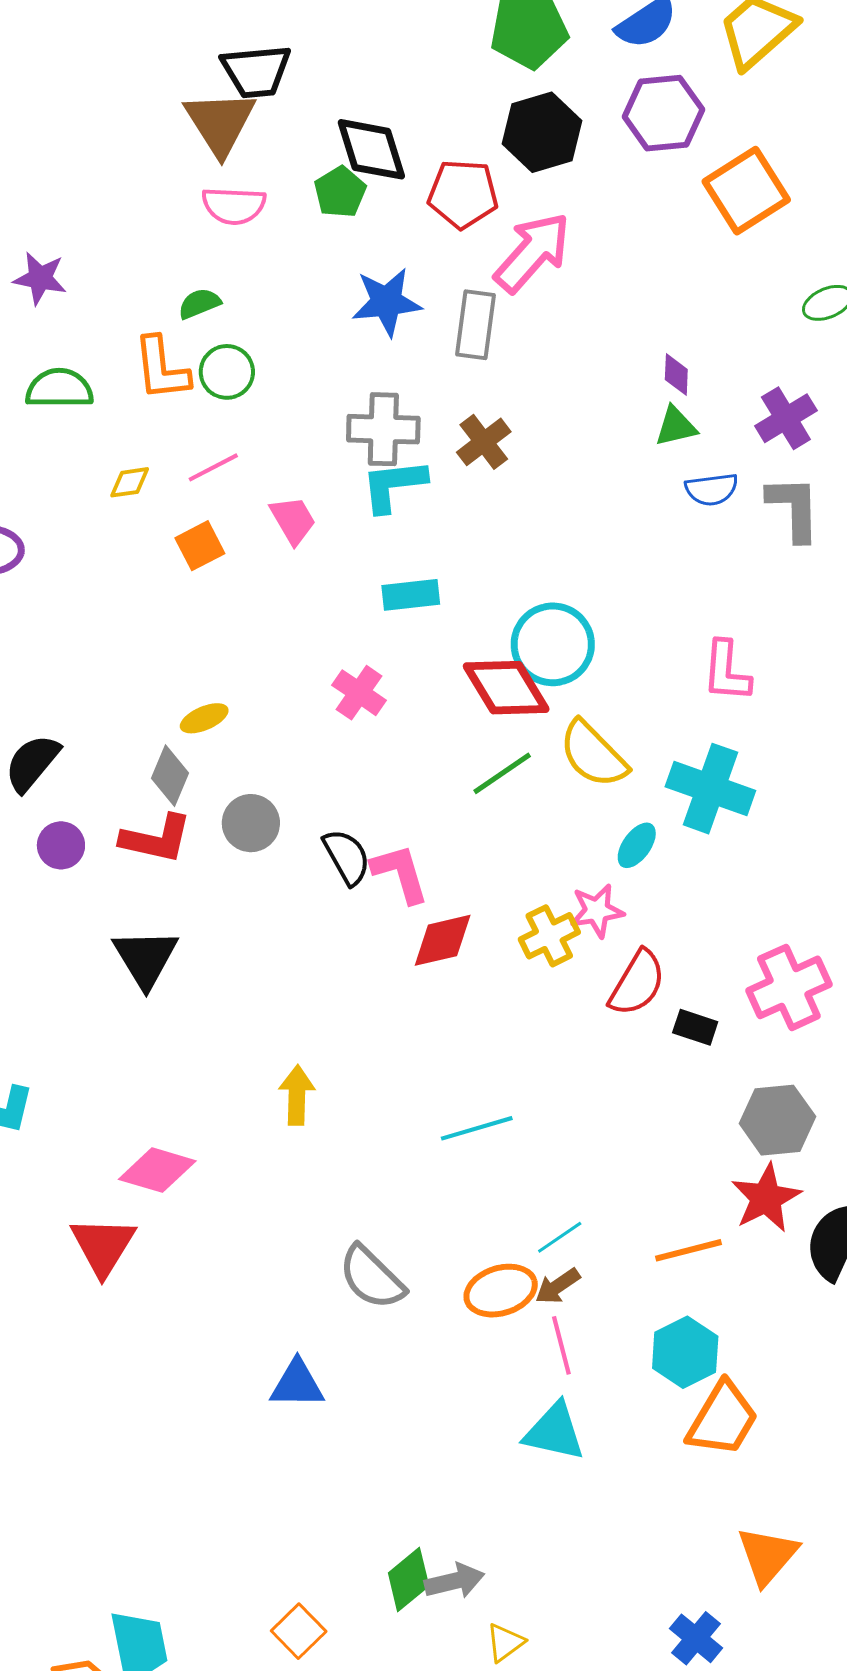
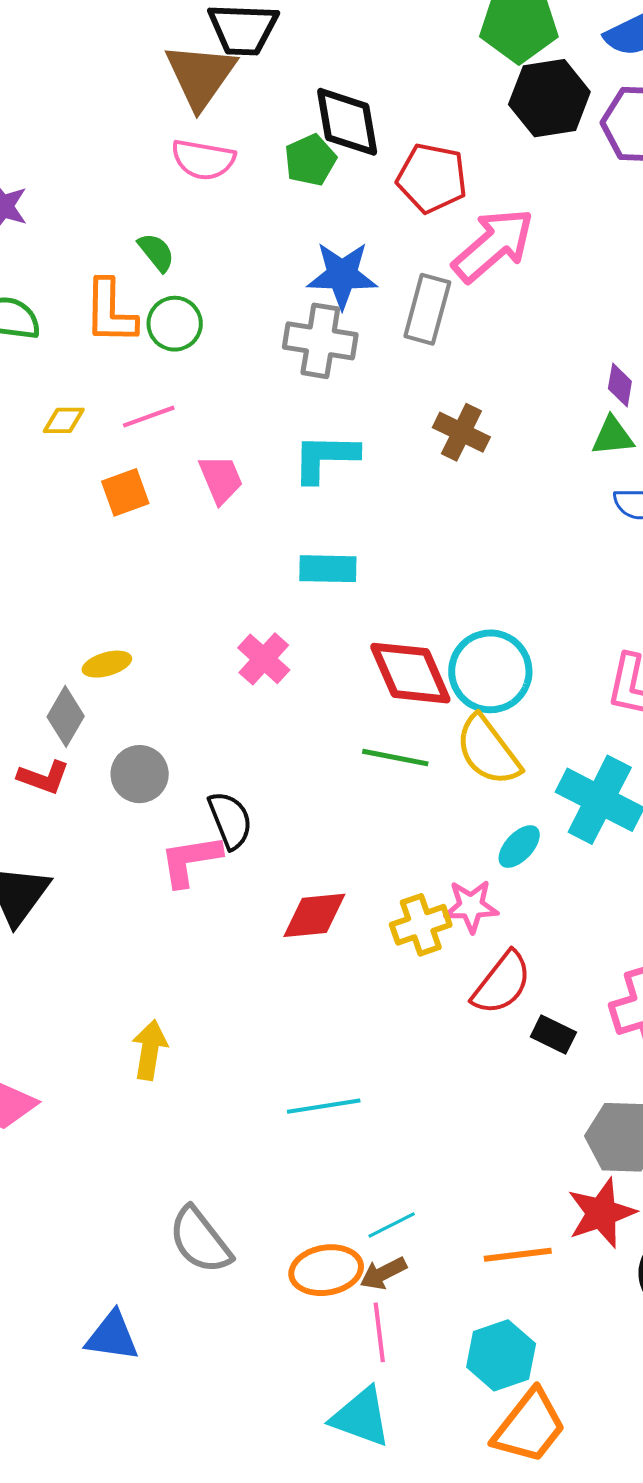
black hexagon: (542, 132) -> (549, 98), moved
green semicircle: (199, 304) -> (156, 252), turned 66
gray cross: (383, 429) -> (320, 341), moved
brown cross: (484, 442) -> (461, 432), moved, turned -34
cyan circle: (553, 644) -> (490, 671), moved
green line: (502, 773) -> (395, 758), turned 38
red L-shape: (156, 839) -> (44, 777), size x0.7
pink L-shape: (400, 873) -> (190, 860), moved, turned -90

